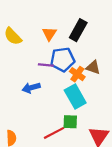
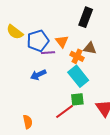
black rectangle: (78, 30) -> (86, 17), moved
orange triangle: (49, 34) -> (62, 41), moved
blue pentagon: (63, 59) -> (38, 41), moved

